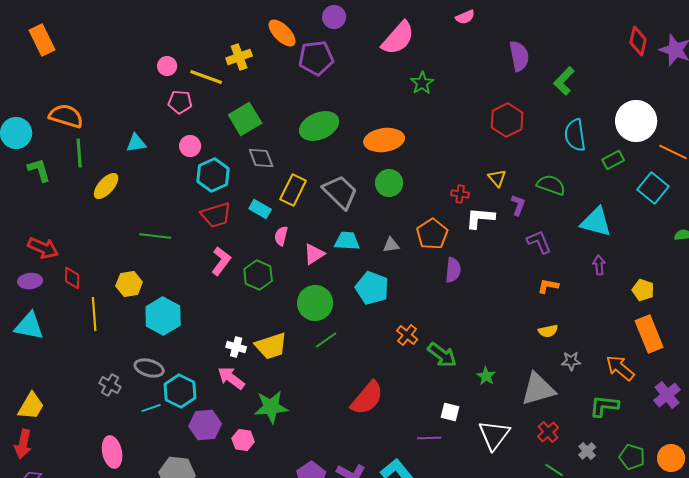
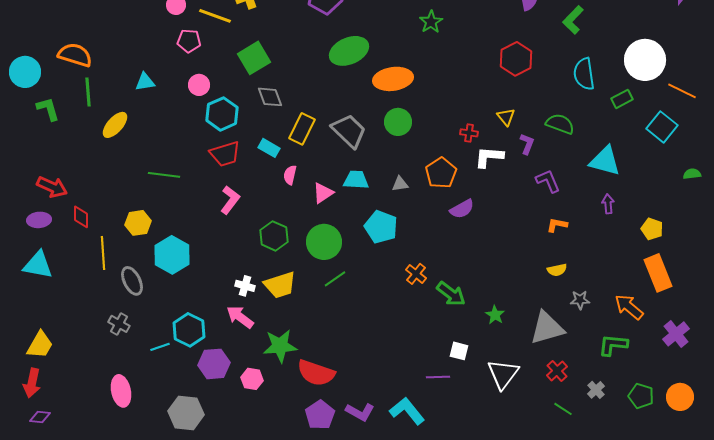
green ellipse: (319, 126) -> (349, 51), moved
purple semicircle: (453, 270) -> (462, 209), turned 55
green hexagon: (258, 275) -> (274, 236), moved
gray ellipse: (149, 368) -> (132, 281), moved, turned 48
red semicircle: (367, 398) -> (316, 373), moved, turned 69

